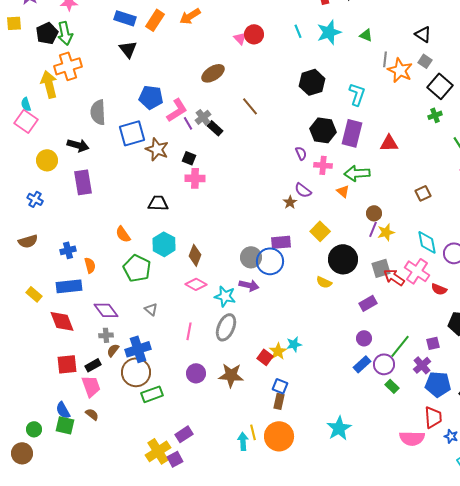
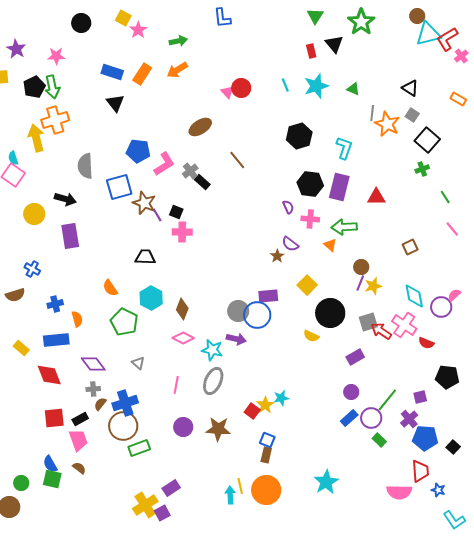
purple line: (188, 123) -> (157, 215), moved
blue cross: (35, 199) -> (32, 269), moved

